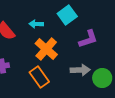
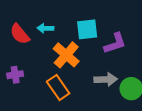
cyan square: (67, 15) -> (87, 29), moved, turned 30
cyan arrow: (36, 24) -> (45, 28), moved

